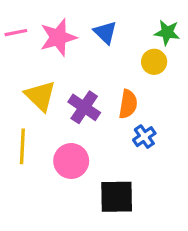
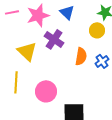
purple cross: (84, 107) -> (54, 39), moved
blue cross: (144, 137) -> (102, 61), moved

